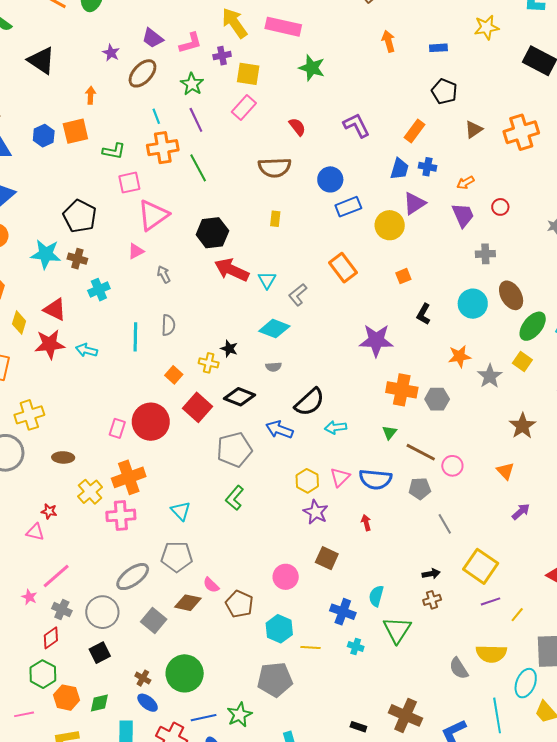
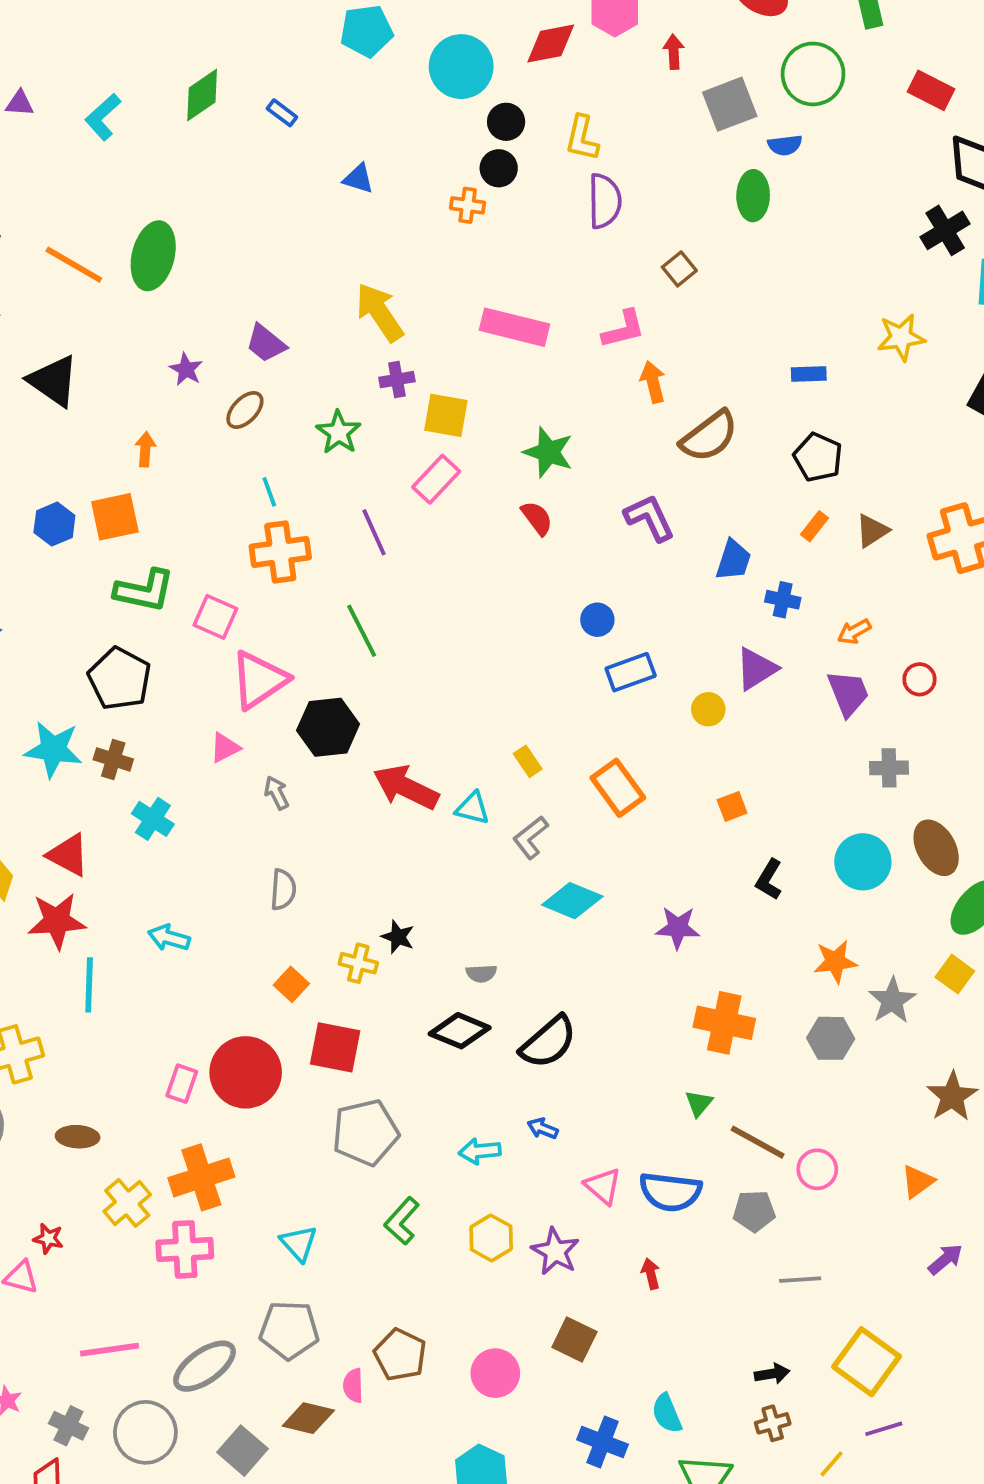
yellow arrow: (235, 23) -> (380, 312), moved
orange arrow: (388, 41) -> (653, 382), moved
pink L-shape: (190, 43) -> (623, 329), moved
green star: (312, 68) -> (548, 452), moved
brown ellipse: (142, 73) -> (245, 410), size x0.7
purple line: (196, 120) -> (374, 532), moved
orange rectangle: (414, 131) -> (814, 526), moved, size x0.7
green L-shape: (114, 151) -> (144, 591), moved, size x1.4
green line: (198, 168) -> (362, 631), moved
brown semicircle: (275, 168) -> (709, 436), moved, turned -36
blue trapezoid: (400, 169) -> (733, 560), moved
blue circle: (330, 179) -> (597, 620), size x0.7
pink square: (129, 183) -> (215, 617), turned 35
yellow rectangle: (275, 219) -> (528, 761), moved, turned -42
yellow circle: (390, 225) -> (708, 709), size x0.6
black hexagon: (212, 233) -> (328, 727), moved
cyan triangle: (267, 280) -> (473, 808), turned -48
cyan cross: (99, 290) -> (153, 819), turned -35
cyan diamond: (274, 329) -> (572, 901), moved
cyan line: (135, 337) -> (89, 985), moved
purple star: (376, 340) -> (678, 928), size x0.7
cyan arrow: (87, 350) -> (169, 938), moved
black diamond: (240, 397) -> (460, 1031), moved
gray hexagon: (437, 399) -> (831, 1038), moved
red square: (197, 407) -> (335, 1047), turned -32
cyan arrow: (336, 427) -> (480, 1151), moved
blue arrow: (279, 430) -> (543, 1128), moved, size x0.6
gray pentagon: (234, 450) -> (365, 1132), moved
orange triangle: (505, 471) -> (918, 1182), turned 36
pink triangle: (340, 477) -> (603, 1186), turned -35
yellow hexagon: (307, 481) -> (491, 1238), moved
gray line: (445, 524) -> (800, 1280), turned -65
pink line: (56, 576) -> (110, 1350), moved, turned 32
pink semicircle: (211, 585) -> (353, 1386), turned 42
cyan semicircle: (376, 596) -> (667, 1413), turned -40
brown pentagon: (239, 604) -> (400, 1355), moved
yellow line: (517, 615) -> (832, 1464), moved

